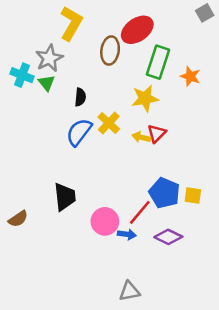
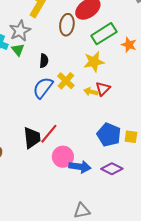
green rectangle: (158, 62) -> (104, 34), turned 40
red line: (140, 212) -> (49, 134), moved
blue arrow: (127, 234) -> (80, 167), size x1.5

